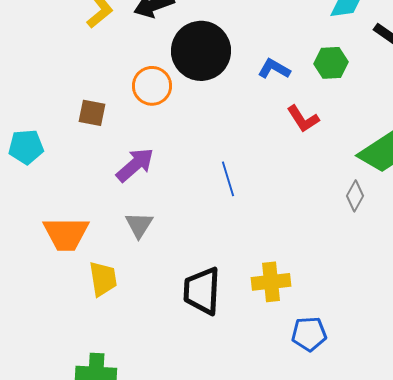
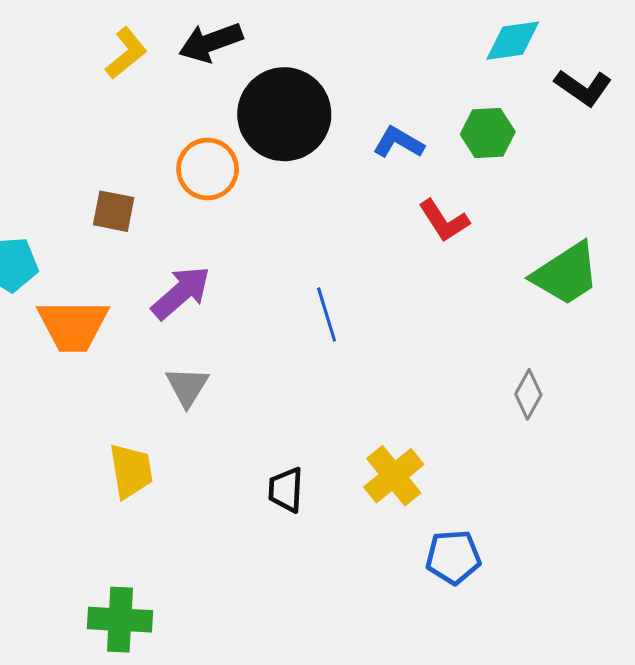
gray diamond: (355, 196) -> (528, 394), moved
orange trapezoid: (66, 234) -> (73, 325), moved
yellow cross: (271, 282) -> (394, 476), turned -33
black trapezoid: (202, 291) -> (286, 490), size x0.6

